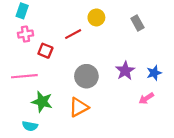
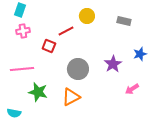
gray rectangle: (137, 23) -> (124, 21), turned -48
red square: (45, 51) -> (49, 46), moved
blue star: (154, 73) -> (140, 54), moved
cyan semicircle: (30, 126) -> (14, 113), moved

